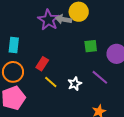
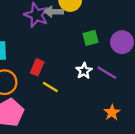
white star: (75, 84) -> (84, 71), moved

